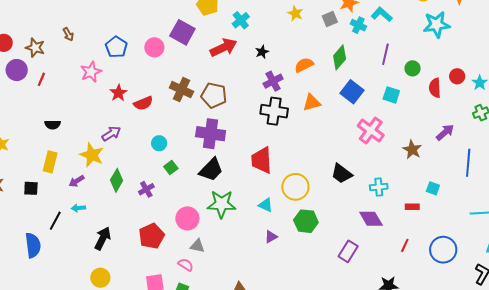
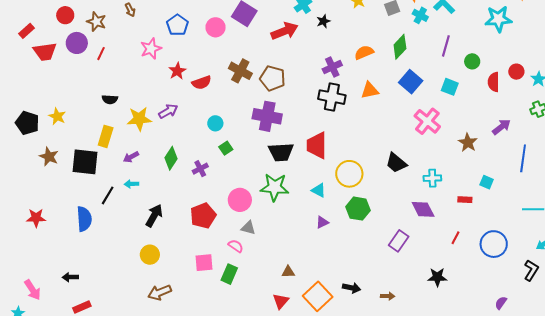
black star: (262, 52) -> (323, 21), moved
yellow star: (92, 155) -> (139, 119), moved, turned -30
black trapezoid: (211, 170) -> (281, 152), moved, turned 40
black square: (31, 188) -> (85, 162), size x1.8

